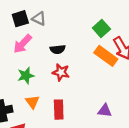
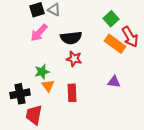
black semicircle: (58, 49) -> (71, 38), size x1.5
green star: (26, 76) -> (42, 72), moved
purple triangle: (105, 111) -> (114, 82), moved

